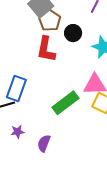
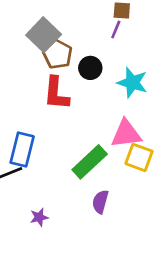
purple star: (18, 132) -> (39, 217), moved
purple semicircle: (44, 143) -> (100, 202), moved

